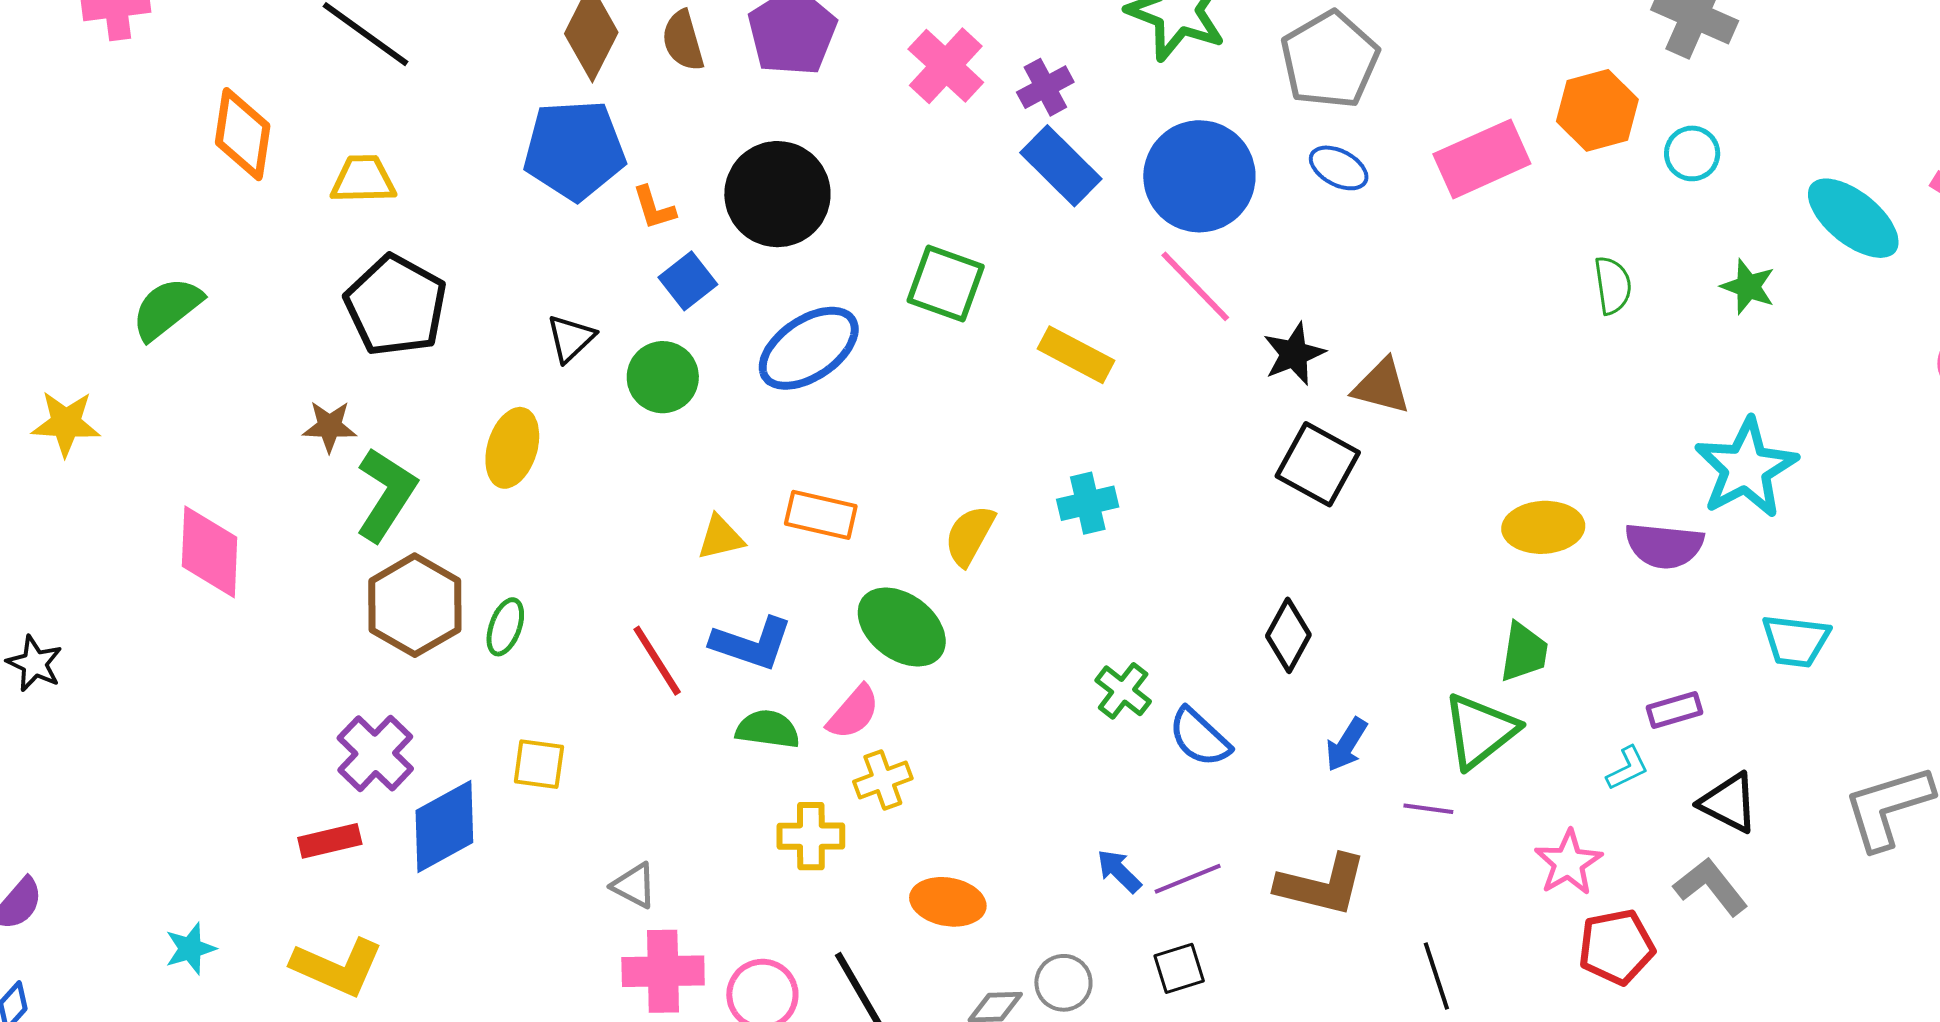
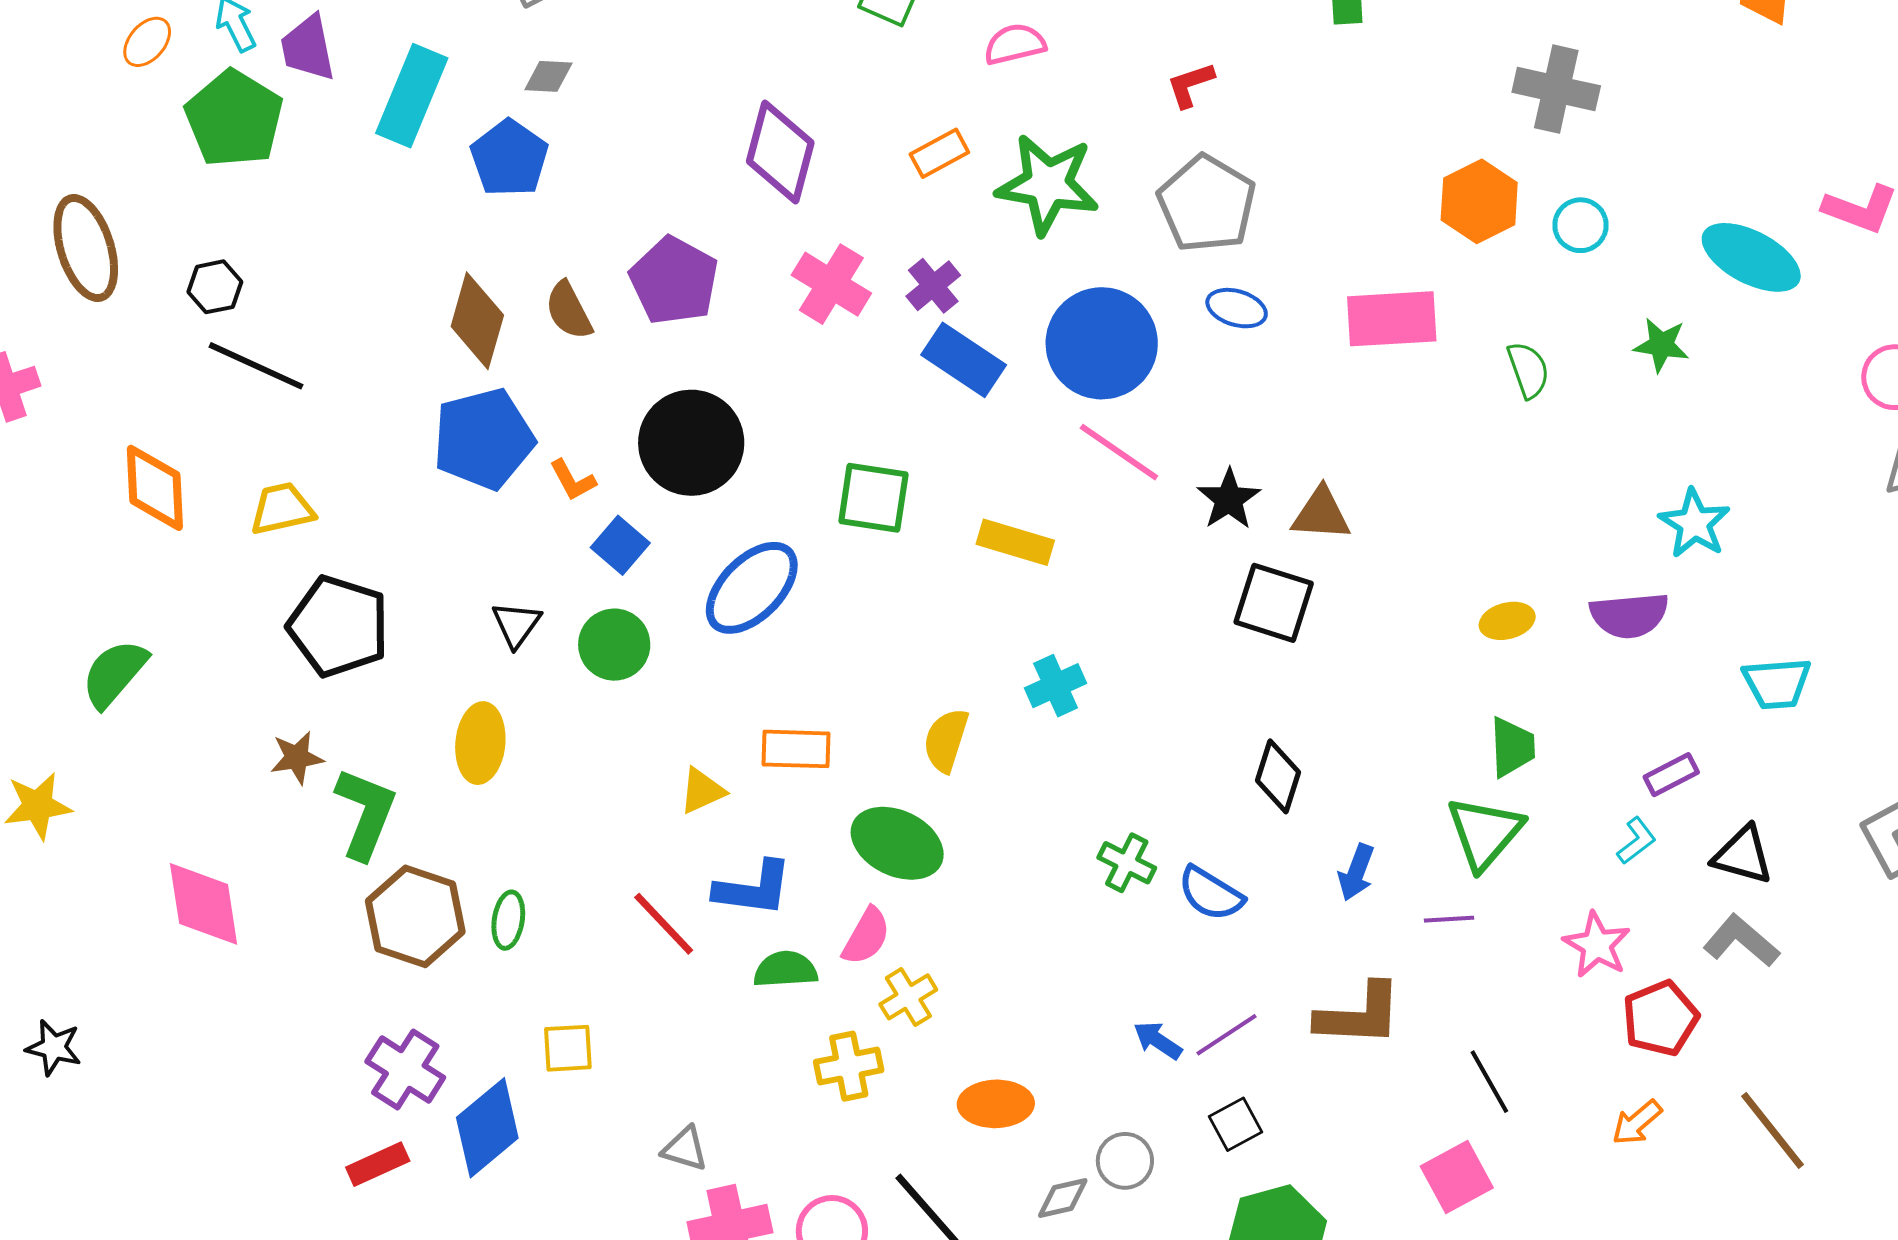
pink rectangle: (1482, 159) -> (1392, 319), moved, turned 32
cyan star: (1746, 468) -> (1694, 523), size x0.7
yellow ellipse: (1543, 527) -> (1507, 621), size x0.7

